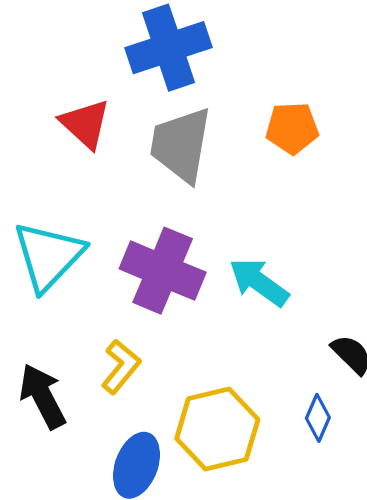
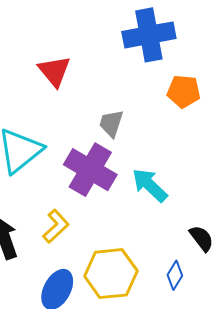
blue cross: (169, 48) -> (149, 35), moved
gray trapezoid: (181, 145) -> (111, 123), moved, size x0.6

